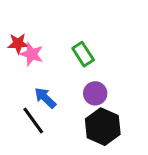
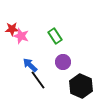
black line: (33, 121) -> (38, 80), moved
black hexagon: (103, 127) -> (81, 86), moved

